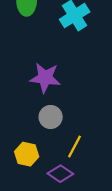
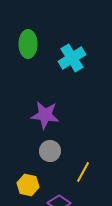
yellow line: (75, 146) -> (83, 172), moved

